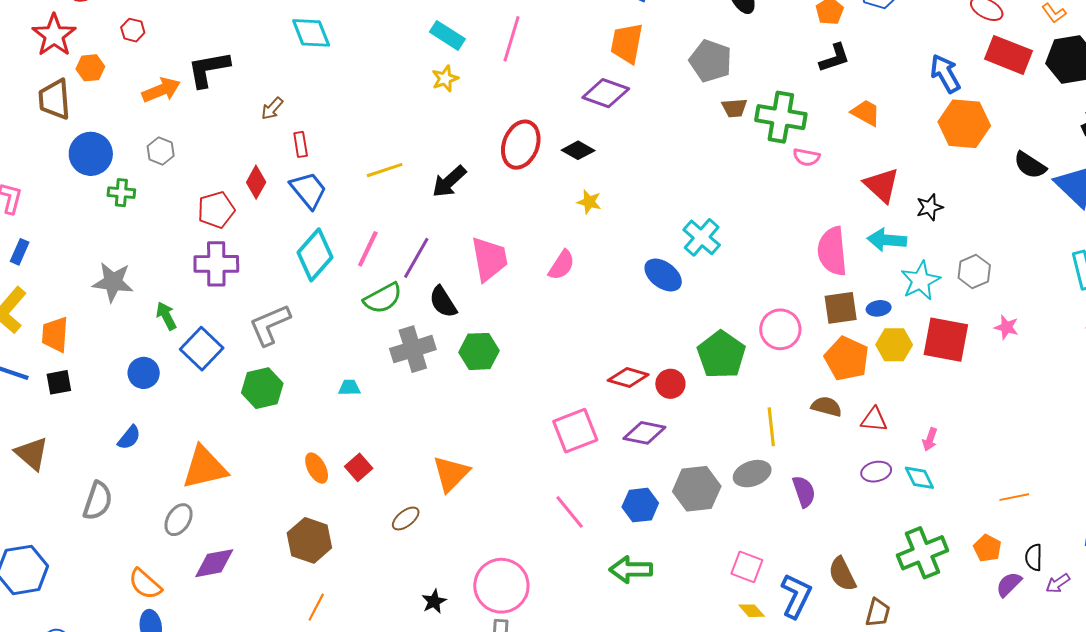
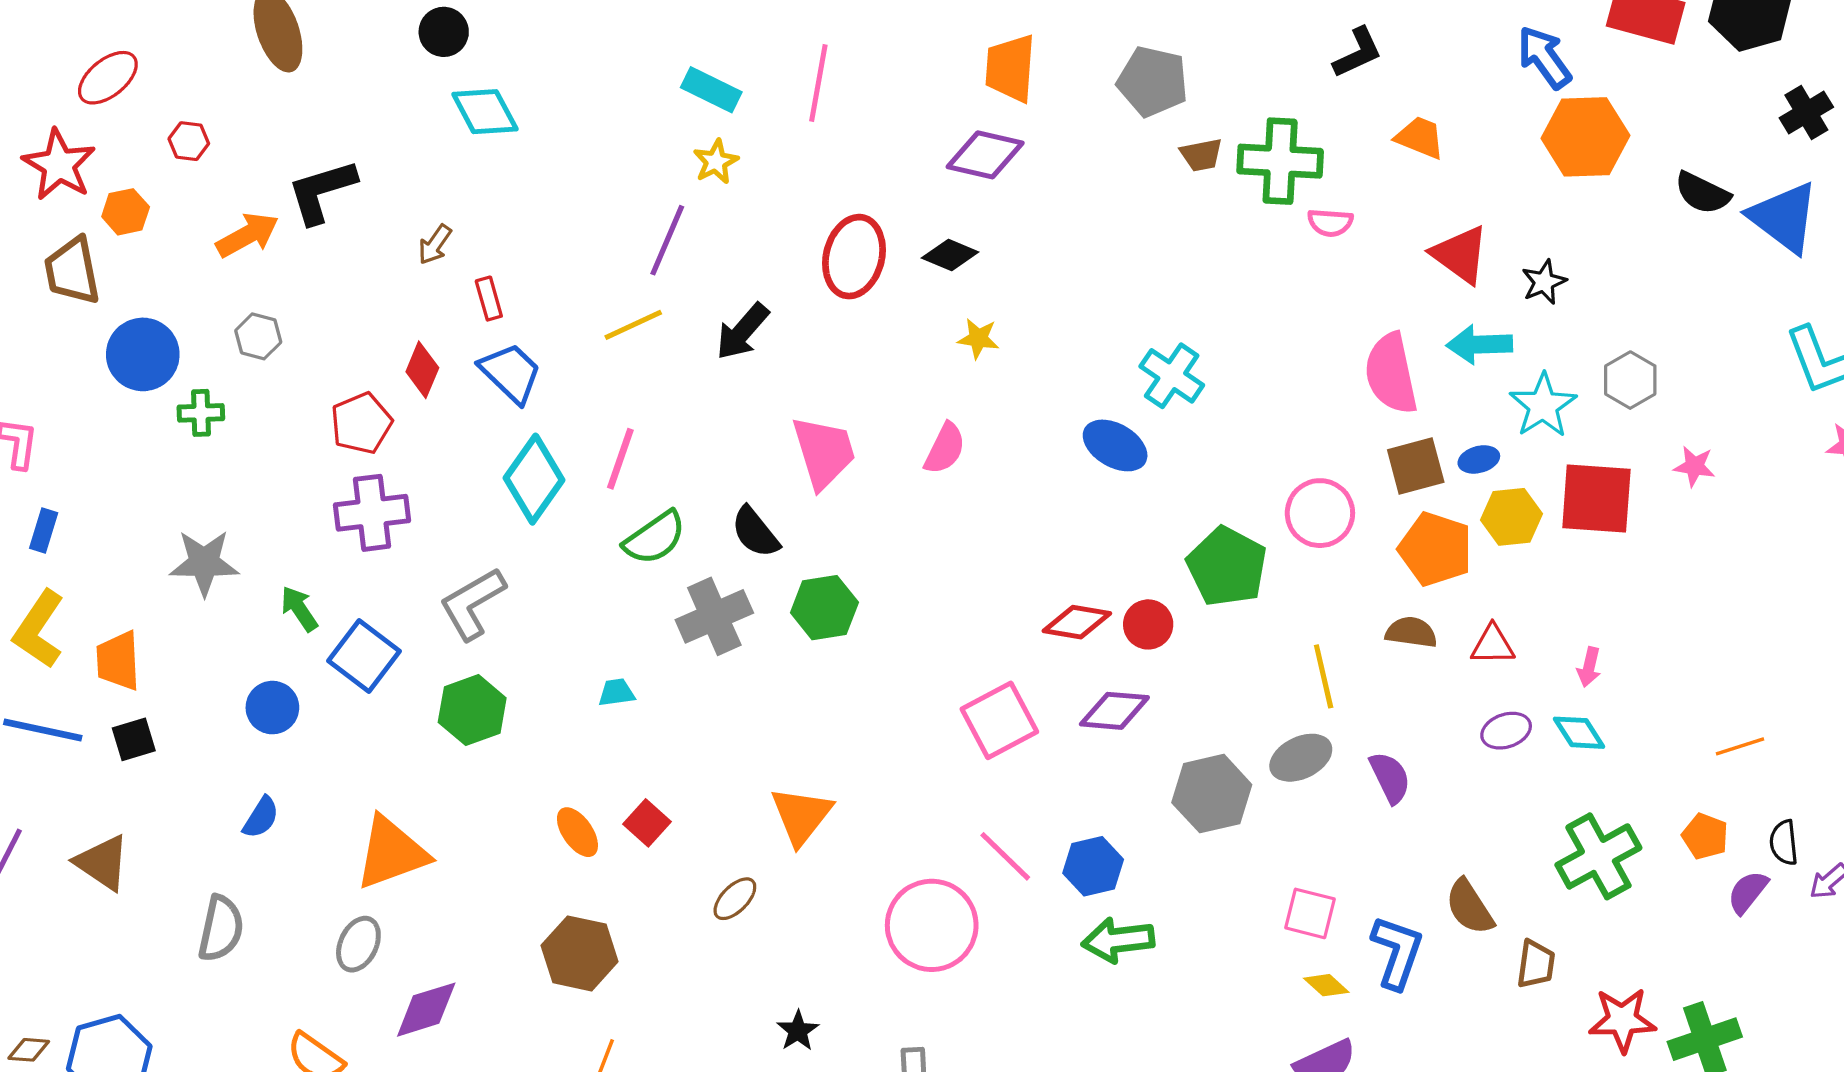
purple line: (416, 258) -> (667, 240), moved
blue hexagon: (640, 505) -> (1093, 866), moved
pink circle: (501, 586) -> (932, 925), moved

